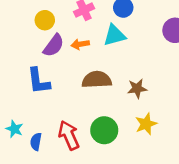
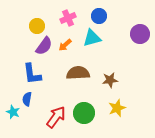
orange arrow: (80, 44) -> (65, 45), turned -32
red arrow: (69, 135) -> (56, 117), turned 60
blue semicircle: (36, 142) -> (27, 99), moved

